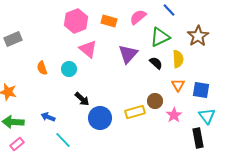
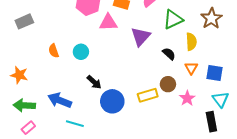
pink triangle: (88, 49) -> (108, 22), moved, turned -42
black semicircle: (156, 63) -> (169, 54), moved
blue arrow: (48, 117) -> (60, 100), size x1.6
cyan line: (63, 140) -> (75, 124), turned -30

